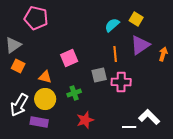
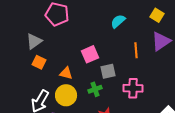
cyan semicircle: (112, 25) -> (118, 21), moved
gray square: (99, 75) -> (108, 71), moved
pink cross: (121, 82) -> (133, 88), moved

